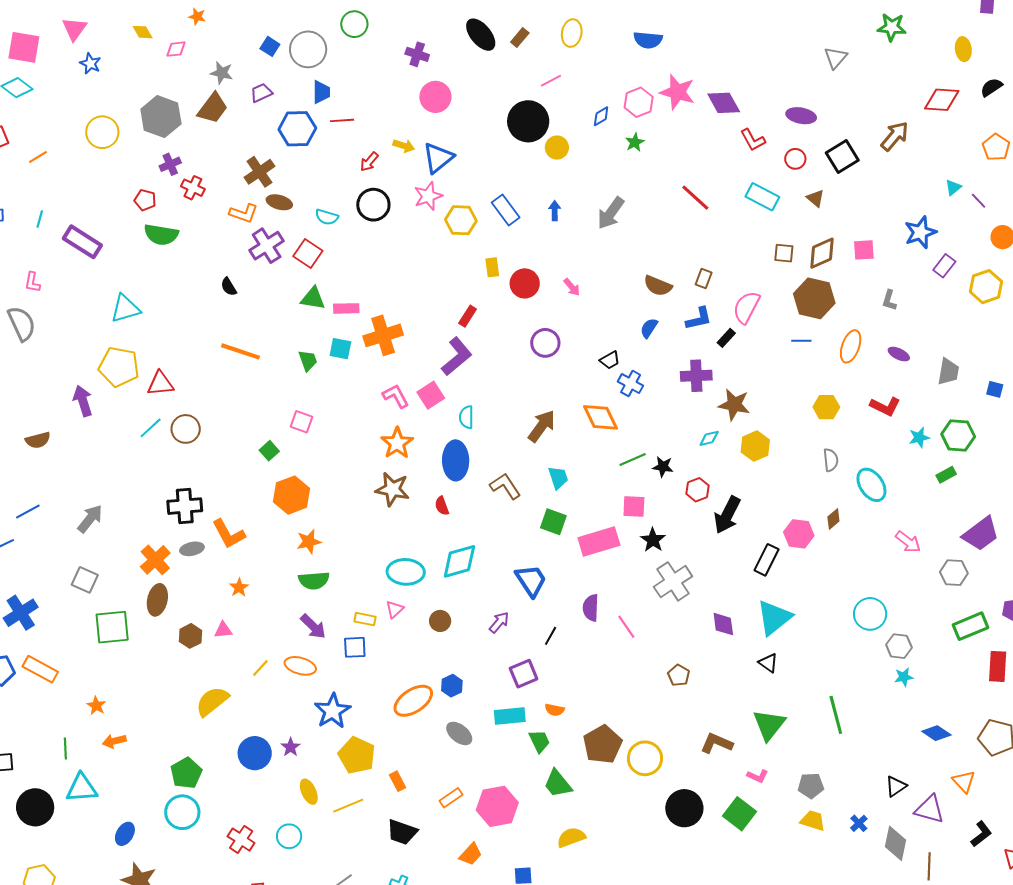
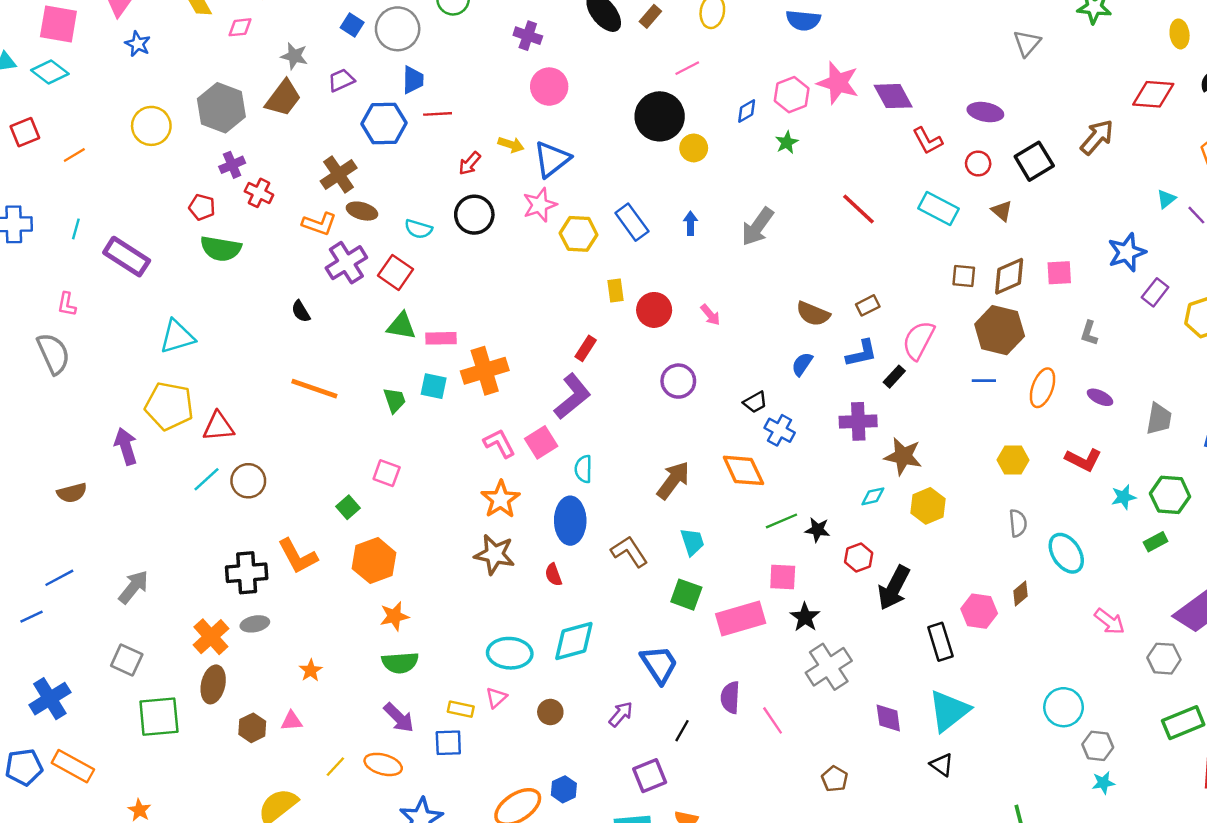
brown rectangle: (704, 278) -> (868, 305), turned 42
orange L-shape: (229, 534) -> (298, 556), moved
black rectangle: (766, 560) -> (940, 642), turned -44

